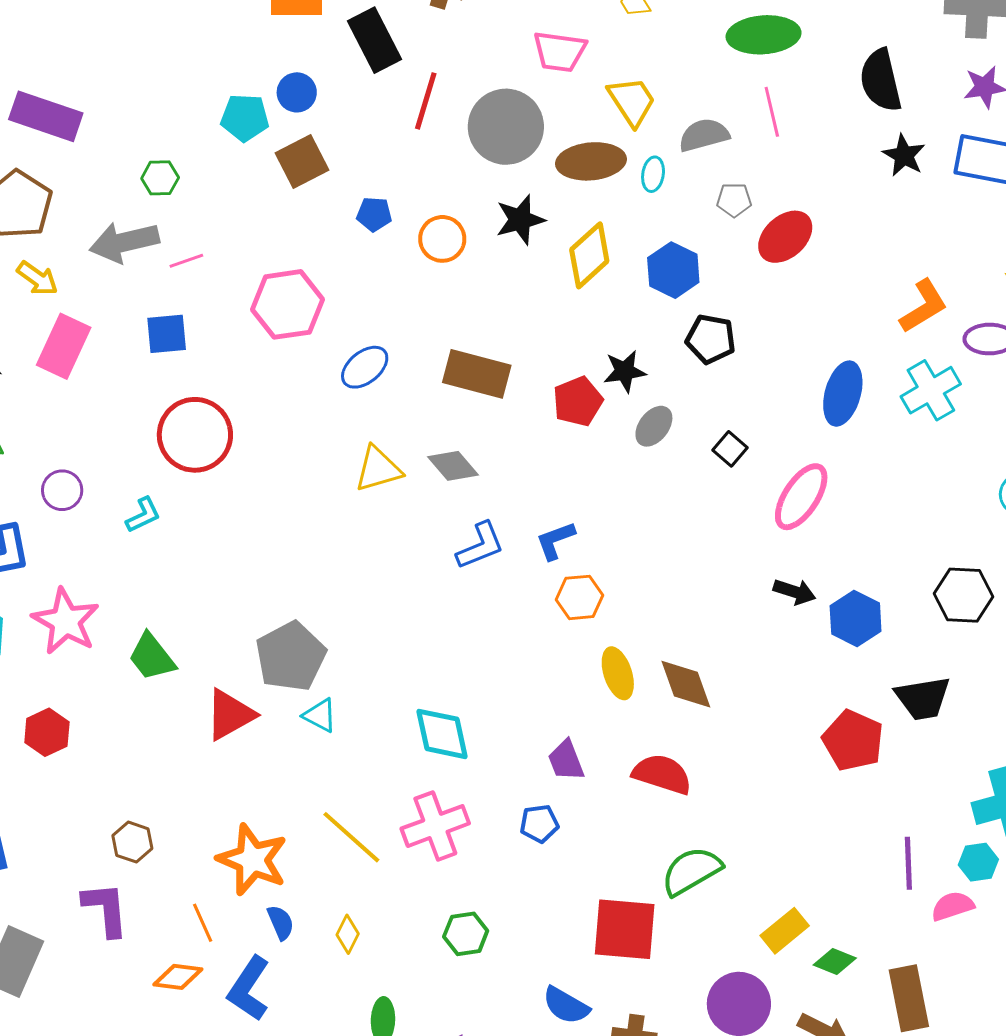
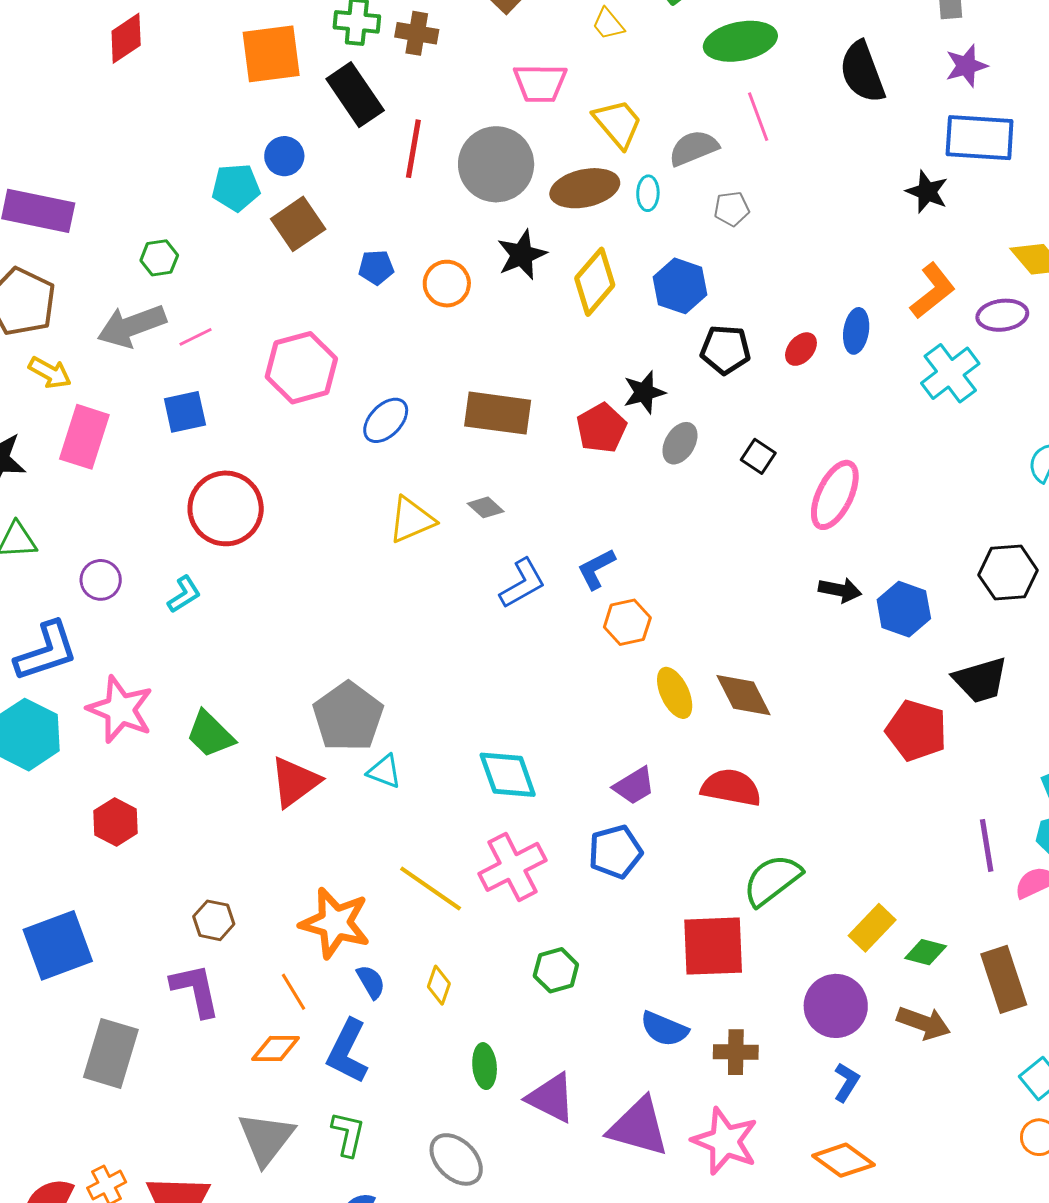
black star: (904, 155) -> (927, 192), moved
red ellipse: (785, 237) -> (801, 349), moved, size x0.6
blue ellipse: (843, 394) -> (856, 331), moved, size x0.7
gray diamond: (453, 466) -> (486, 507), size x0.7
purple trapezoid: (566, 760) -> (634, 786), turned -93
blue pentagon: (539, 824) -> (615, 852), size x1.4

